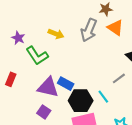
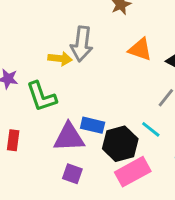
orange triangle: (115, 28) -> (140, 49), moved
gray arrow: (89, 30) -> (82, 44), moved
green L-shape: (37, 56) -> (41, 97), turned 30

